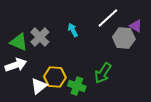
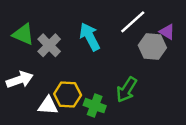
cyan arrow: (73, 30) -> (90, 37), size x1.6
green triangle: (19, 42) -> (23, 34), moved
white triangle: (39, 86) -> (48, 106), turned 42

